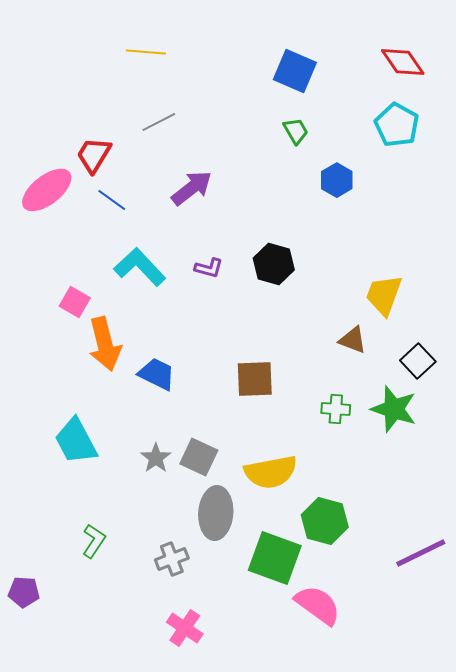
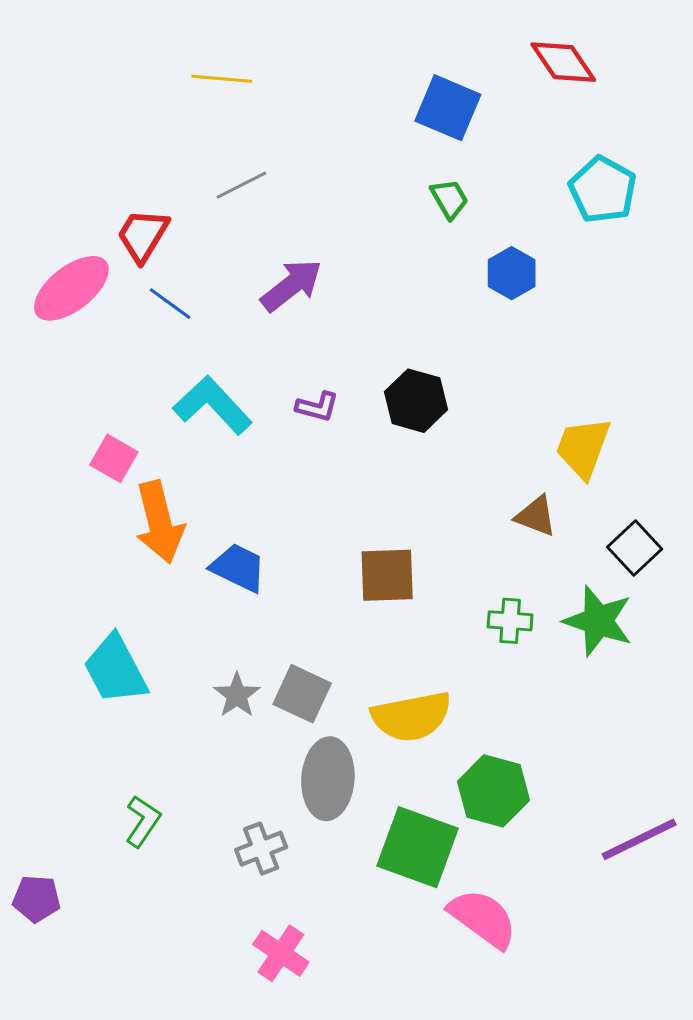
red diamond: (403, 62) -> (563, 62), moved

